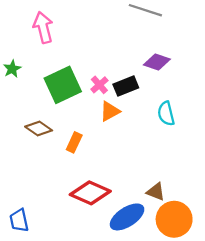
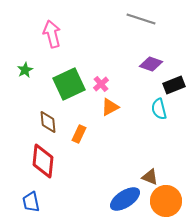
black rectangle: (126, 86) -> (174, 85), moved
brown diamond: (39, 129) -> (48, 122), turned 50
red diamond: (90, 193) -> (43, 161), moved, turned 72

